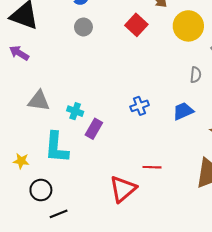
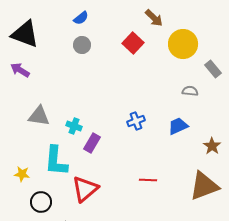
gray semicircle: (196, 75) -> (190, 91), turned -91
red triangle: (123, 189) -> (85, 189), moved

